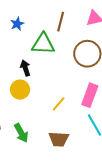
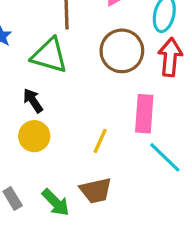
green triangle: (43, 44) -> (49, 55), turned 30
brown trapezoid: (59, 139) -> (96, 191), moved

